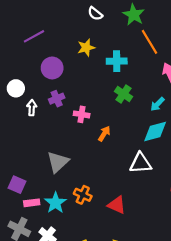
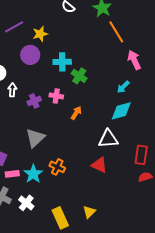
yellow star: (86, 48) -> (40, 34), moved
cyan cross: (117, 61) -> (62, 62), moved
green cross: (123, 94) -> (79, 76), moved
purple cross: (57, 99) -> (34, 101), moved
red triangle: (117, 205) -> (99, 165), moved

